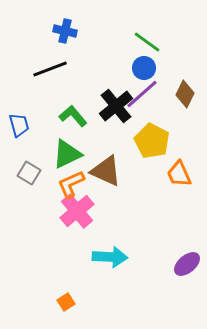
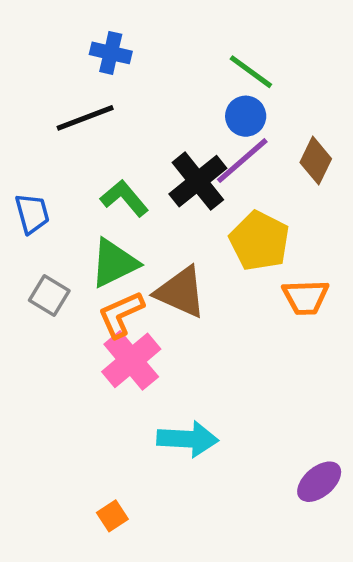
orange trapezoid: (179, 174) -> (305, 297), turned -68
purple ellipse: (187, 264) -> (319, 482), moved

